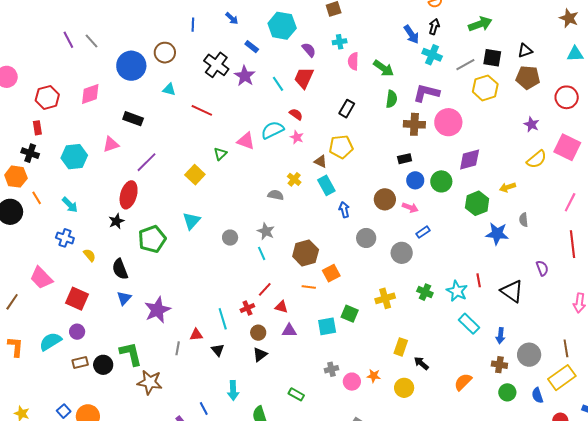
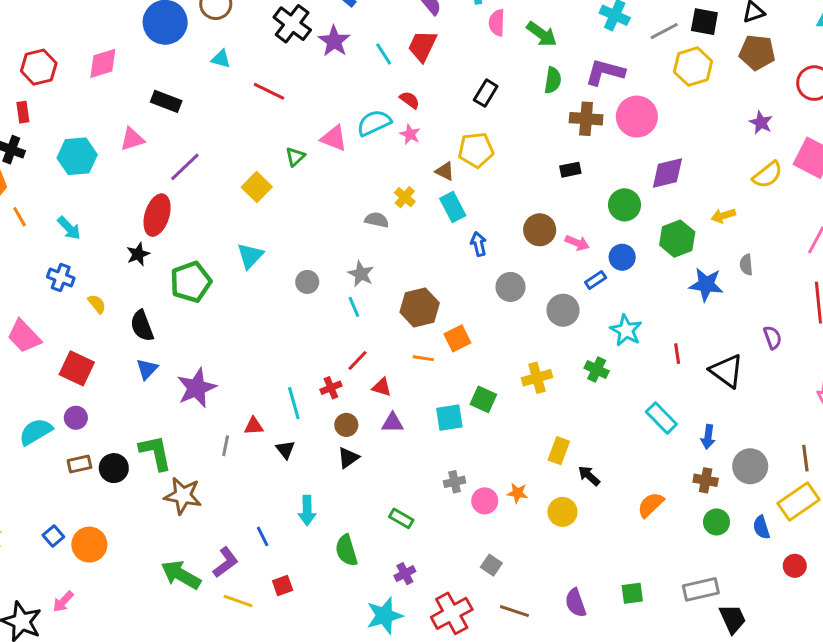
blue circle: (415, 180) -> (622, 257), moved
cyan star: (457, 291) -> (626, 330), moved

